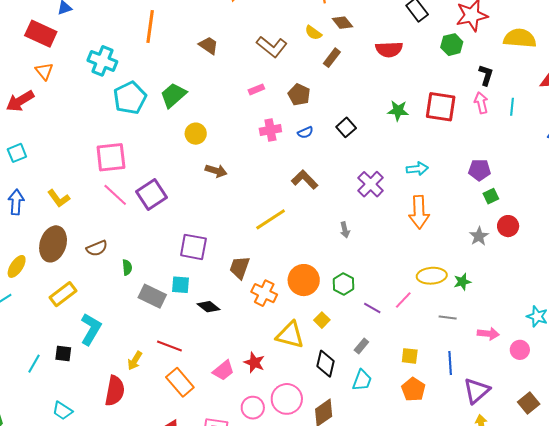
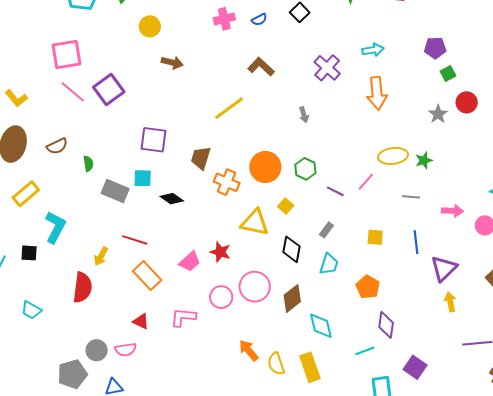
orange pentagon: (413, 389) -> (368, 287), moved

